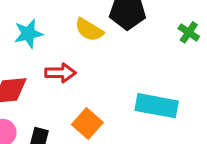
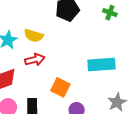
yellow semicircle: (89, 30) -> (34, 36), moved

